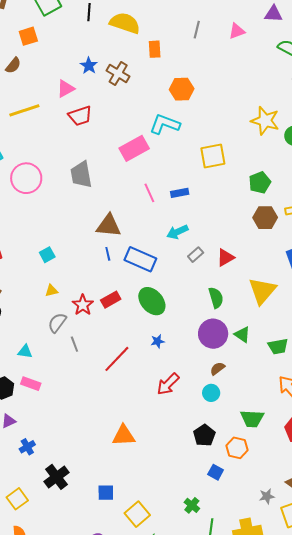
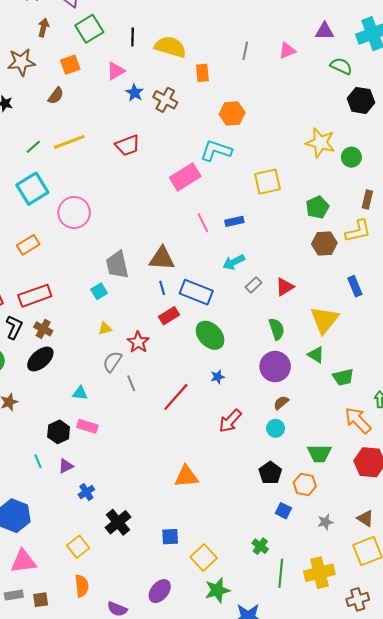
pink triangle: (66, 89) -> (116, 71), moved
gray trapezoid: (81, 175) -> (117, 265), moved
red rectangle: (111, 300) -> (169, 316), moved
green triangle: (242, 335) -> (316, 355), moved
gray star: (267, 496) -> (325, 522), moved

